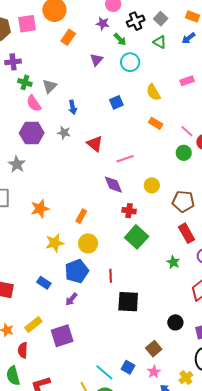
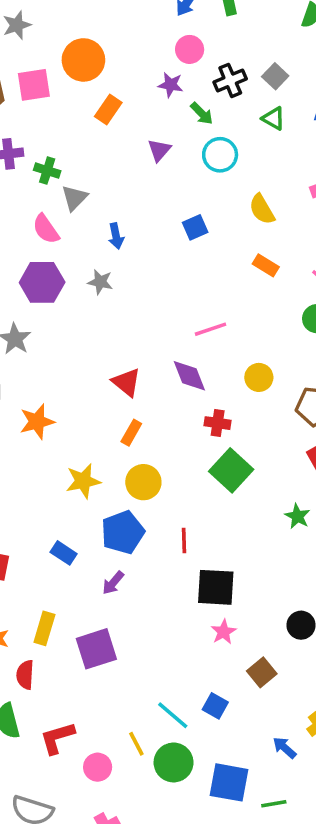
green cross: (25, 82) -> (47, 171), moved
red triangle: (95, 144) -> (126, 382), moved
orange star: (40, 209) -> (37, 422), moved
yellow rectangle: (33, 325) -> (44, 628), turned -36
pink star: (154, 372) -> (224, 632), moved

